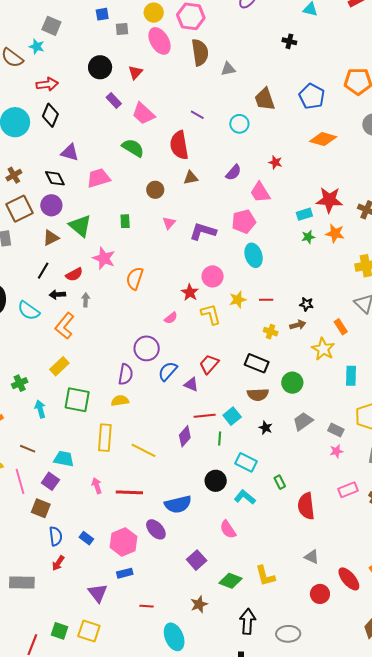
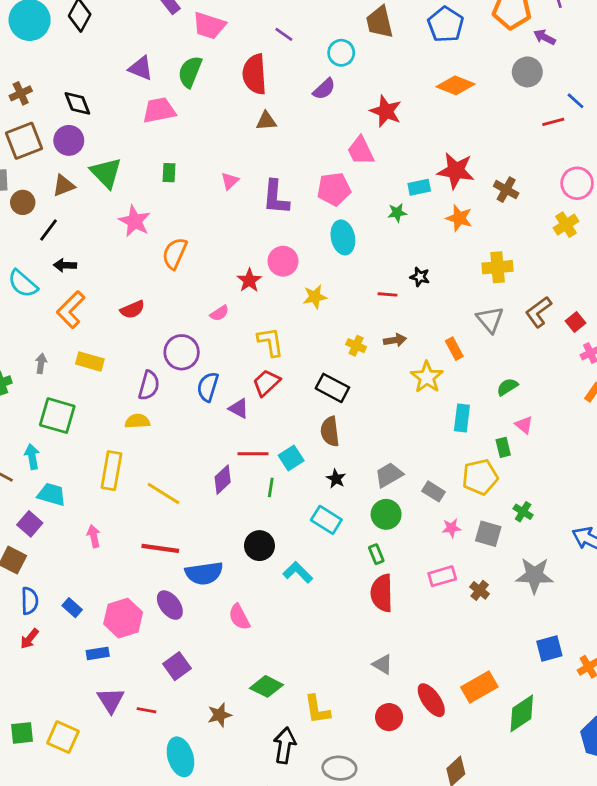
pink trapezoid: (143, 114) -> (209, 26), turned -30
green semicircle: (133, 148) -> (190, 72), turned -105
purple triangle: (70, 152) -> (141, 68), moved
red star: (275, 162) -> (386, 111), size x1.6
purple semicircle: (233, 172) -> (324, 89), moved
pink trapezoid: (99, 178) -> (159, 110), moved
brown circle: (155, 190) -> (23, 202), moved
purple L-shape: (203, 231) -> (276, 197), turned -108
green star: (308, 237) -> (397, 213), moved
red semicircle: (74, 274) -> (132, 310), moved
gray arrow: (86, 300) -> (41, 364), moved
red line: (266, 300) -> (387, 294), moved
black star: (306, 304) -> (420, 277), moved
yellow L-shape: (211, 314) -> (270, 342), moved
yellow rectangle: (59, 366) -> (90, 361), moved, turned 54
blue semicircle: (168, 371) -> (208, 387), turned -30
green circle: (292, 383) -> (386, 514), moved
brown semicircle: (258, 395) -> (330, 431), turned 80
green square: (77, 400) -> (57, 416), moved
cyan arrow: (40, 409) -> (32, 457), moved
pink star: (336, 451) -> (451, 528), moved
cyan rectangle: (246, 462) -> (326, 520), moved
green rectangle: (280, 482) -> (376, 554), moved
red line: (129, 492) -> (160, 548), moved
pink semicircle: (228, 529) -> (239, 617), moved
purple square: (197, 560) -> (177, 666), moved
blue rectangle: (125, 573) -> (98, 653), moved
yellow L-shape: (265, 576) -> (317, 710), moved
purple triangle: (98, 593) -> (111, 700), moved
green square: (59, 631) -> (22, 733), turned -30

